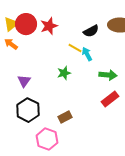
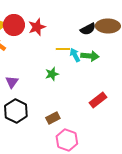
black semicircle: (91, 31) -> (88, 29), moved
yellow line: (75, 48) -> (63, 49), turned -32
green arrow: (108, 75) -> (90, 56), moved
pink hexagon: (47, 139) -> (67, 140), moved

